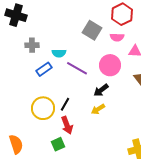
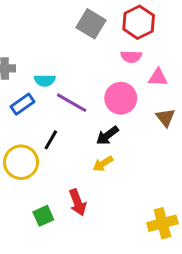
gray square: (92, 30) -> (91, 24), moved
black line: (65, 104) -> (51, 140), moved
red arrow: (67, 125) -> (78, 202), moved

